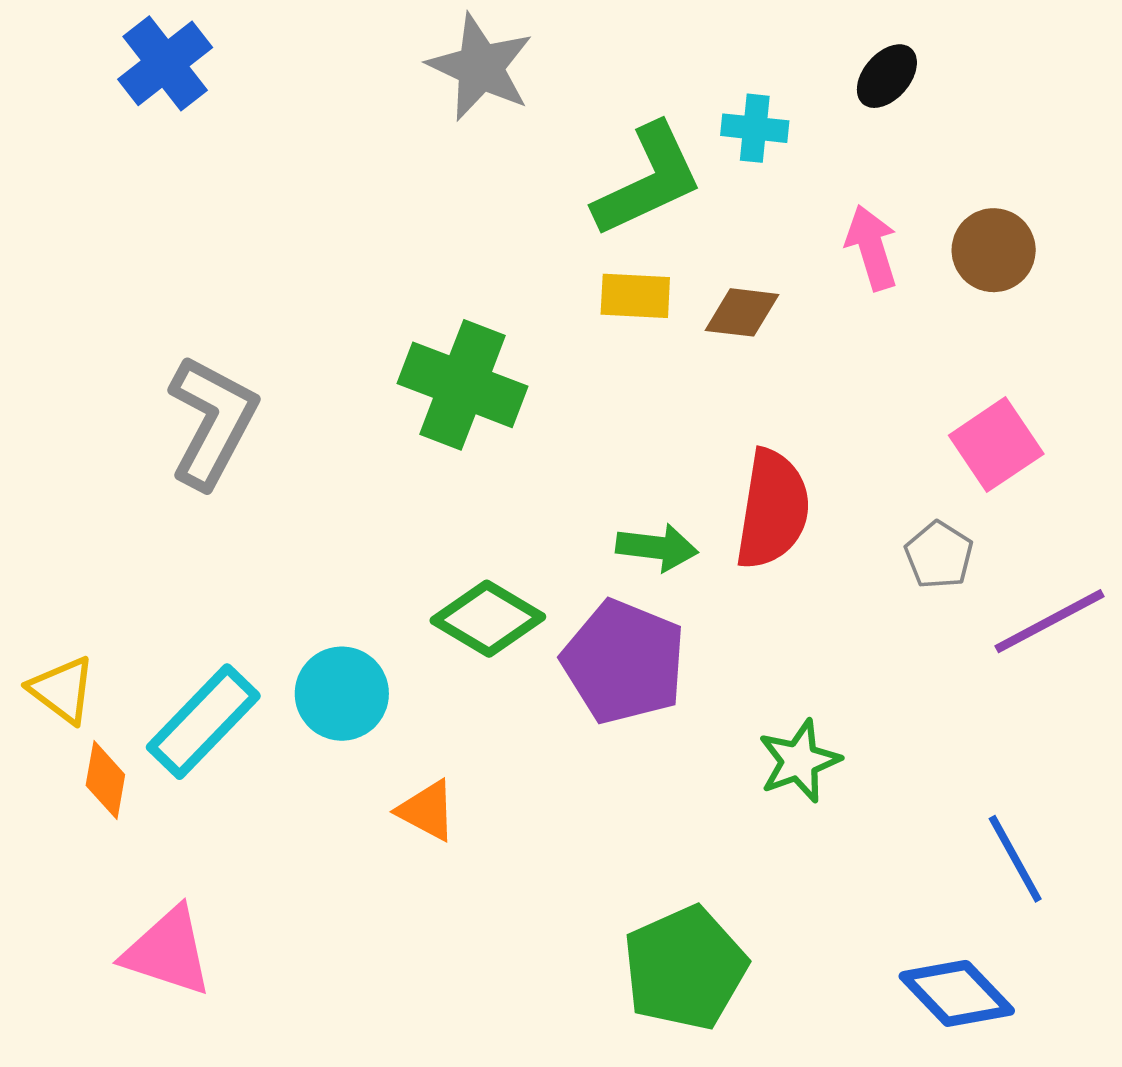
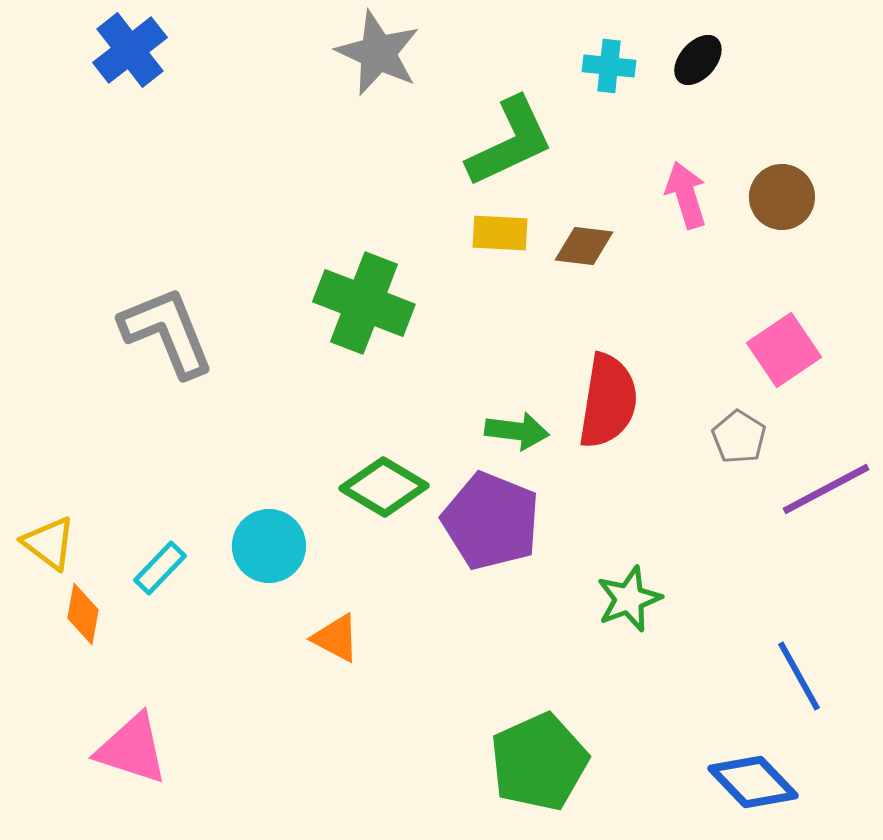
cyan cross: (755, 128) -> (609, 66), moved
gray L-shape: (212, 422) -> (167, 332), turned -50
cyan rectangle: (203, 722) -> (160, 568), size x0.6

